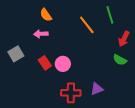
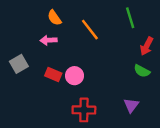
orange line: (87, 25) -> (90, 30), moved
red rectangle: (45, 63) -> (53, 74), turned -32
purple triangle: (97, 89) -> (131, 105), moved, turned -32

